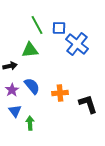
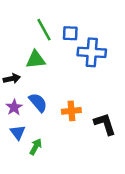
blue cross: (77, 44) -> (92, 52), turned -35
green arrow: (30, 123) -> (36, 147), turned 32

